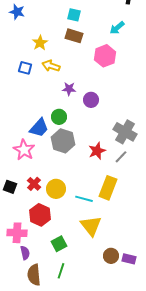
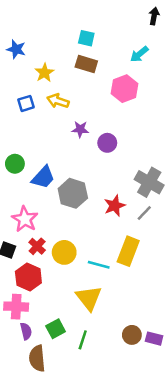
blue star: (17, 12) -> (16, 49), moved
blue square: (25, 68) -> (26, 103), turned -32
green circle: (59, 117) -> (15, 164), moved
pink star: (24, 150) -> (25, 219), moved
red hexagon: (40, 215) -> (28, 277), moved
yellow triangle: (91, 226) -> (89, 298), moved
green square: (59, 244) -> (56, 329), moved
green line: (61, 271) -> (83, 340), moved

